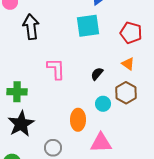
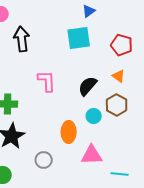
black semicircle: (97, 74) -> (88, 86), size x1.5

